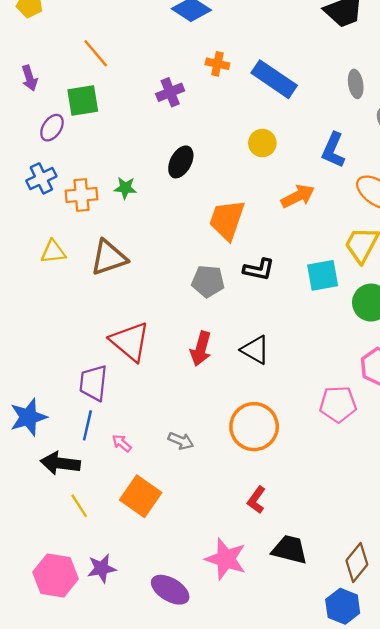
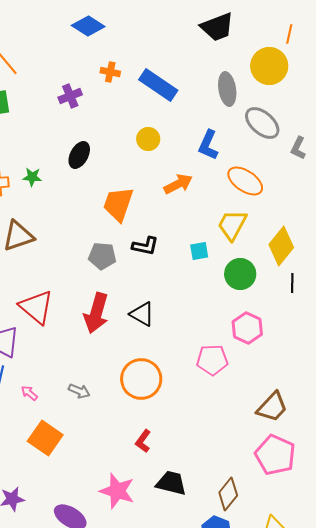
gray ellipse: (356, 84) -> (227, 89), size x1.4
cyan square: (323, 275) -> (199, 251), size x0.7
red arrow: (201, 349) -> (96, 313), size x1.4

